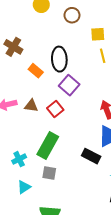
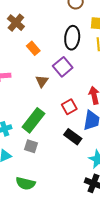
black ellipse: (59, 59) -> (72, 38), moved
brown triangle: (31, 106) -> (42, 81), moved, turned 48
red square: (55, 109) -> (69, 107), moved

